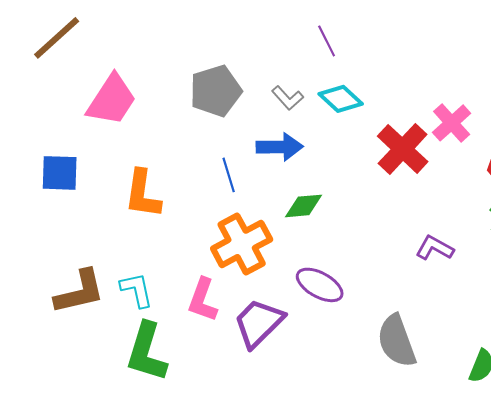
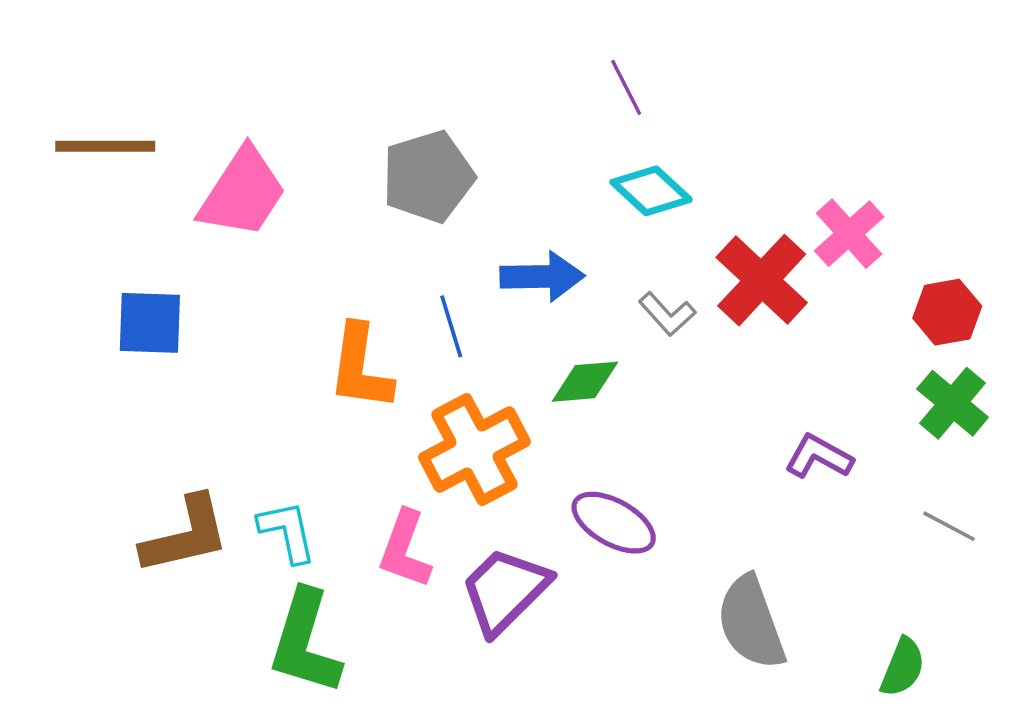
brown line: (57, 38) -> (105, 146), moved, turned 42
gray L-shape: (288, 98) -> (667, 314), moved
orange L-shape: (143, 194) -> (360, 367), moved

